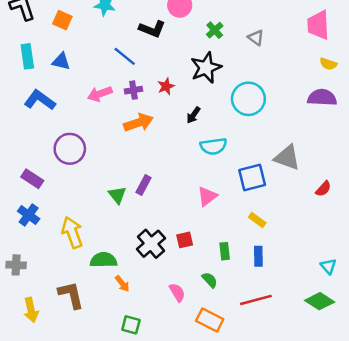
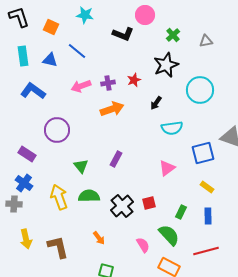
gray triangle: (256, 38) -> (206, 41), turned -48
blue line: (125, 56) -> (77, 51), moved
green triangle: (117, 195) -> (81, 166), moved
green rectangle: (225, 251) -> (181, 212), turned 32
green semicircle: (104, 260) -> (89, 196), moved
gray cross: (16, 265) -> (14, 204), moved
green semicircle: (210, 280) -> (169, 235), size x1.6
yellow arrow: (31, 310) -> (26, 239), moved

